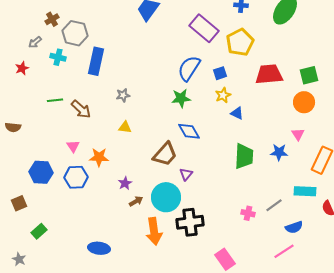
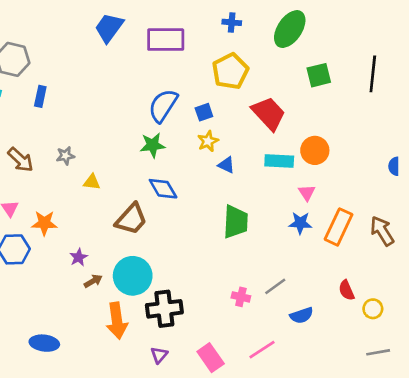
purple rectangle: (204, 28) -> (166, 40), moved, turned -40
blue rectangle: (96, 61) -> (40, 96), size x0.6
red trapezoid: (269, 74) -> (269, 113), turned 52
green square: (309, 75) -> (319, 75), moved
gray star: (123, 95) -> (65, 156), moved
yellow triangle: (125, 127) -> (92, 182), moved
blue star: (279, 152) -> (300, 223), moved
purple triangle: (186, 174) -> (159, 355), moved
cyan rectangle: (305, 191) -> (279, 161), moved
pink line: (284, 251) -> (262, 350), moved

